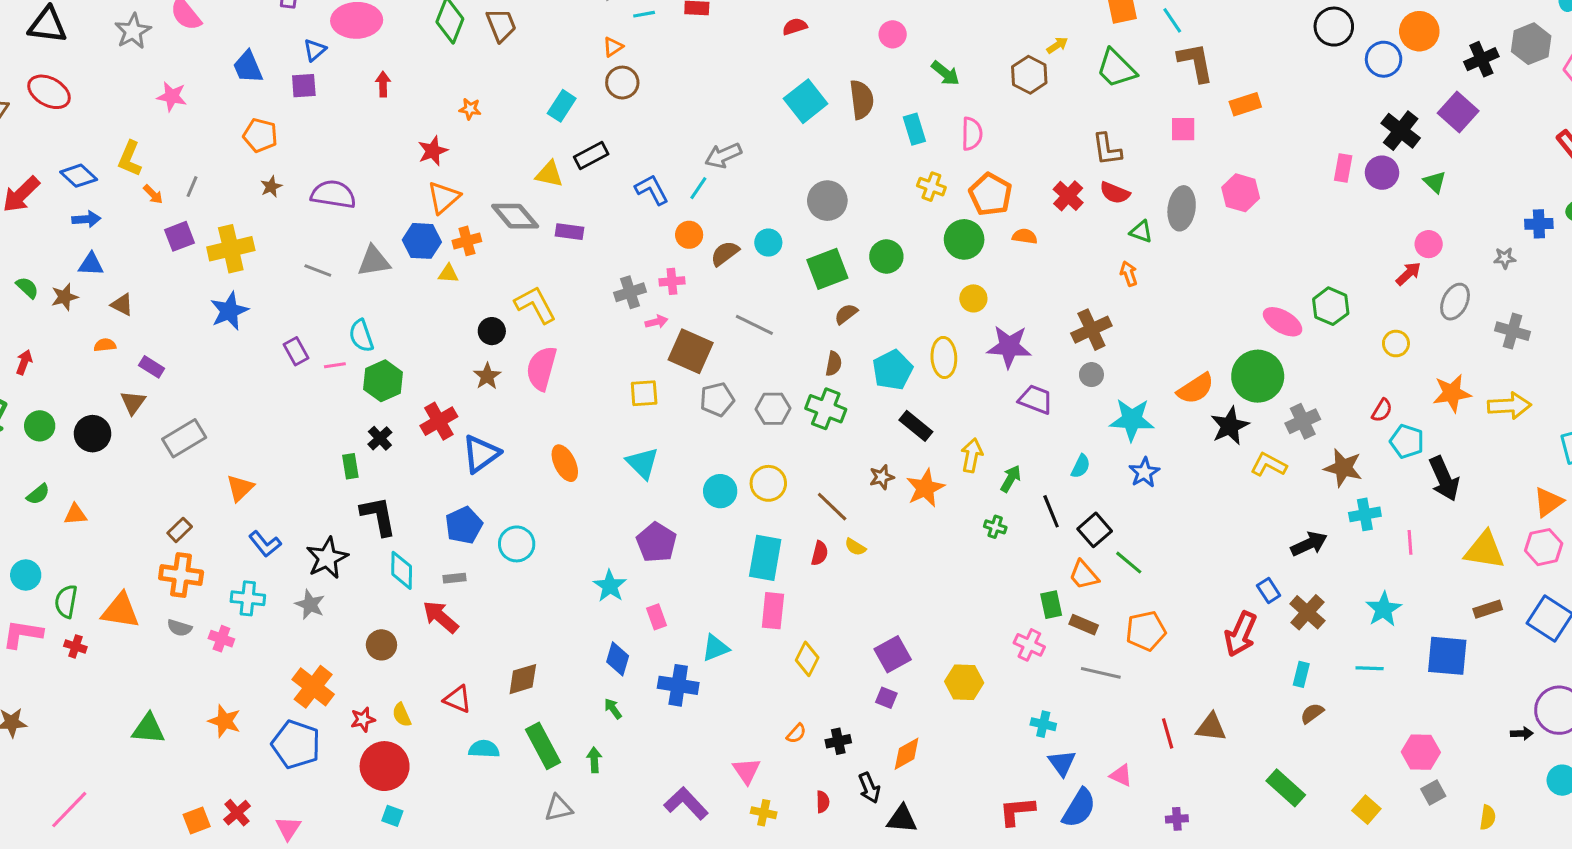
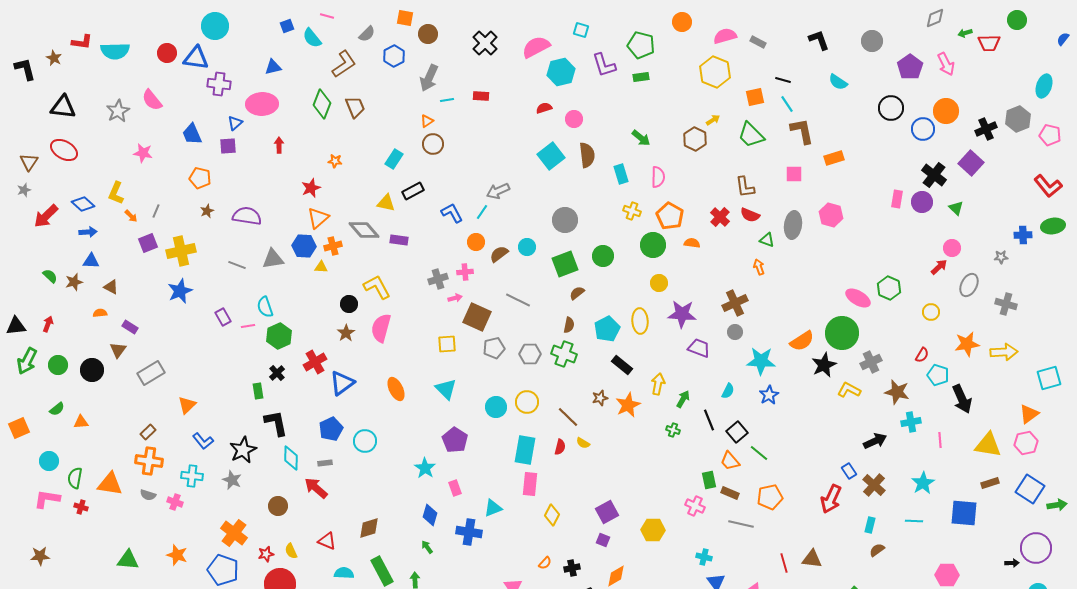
pink circle: (893, 34) -> (574, 119), moved

